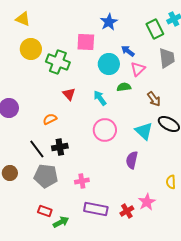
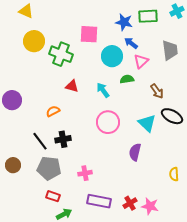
blue star: (109, 22) -> (124, 22), moved, turned -30
green rectangle: (155, 29) -> (148, 16), moved, turned -66
red triangle: (69, 94) -> (72, 86), turned -32
pink star: (147, 202) -> (150, 206), moved, turned -30
red rectangle: (45, 211) -> (53, 196), moved

